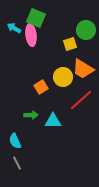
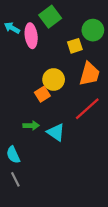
green square: (36, 18) -> (50, 17), moved, turned 30
orange trapezoid: (83, 69) -> (90, 74), turned -105
yellow circle: (63, 77) -> (54, 80), moved
cyan triangle: (53, 121) -> (56, 132), turned 36

